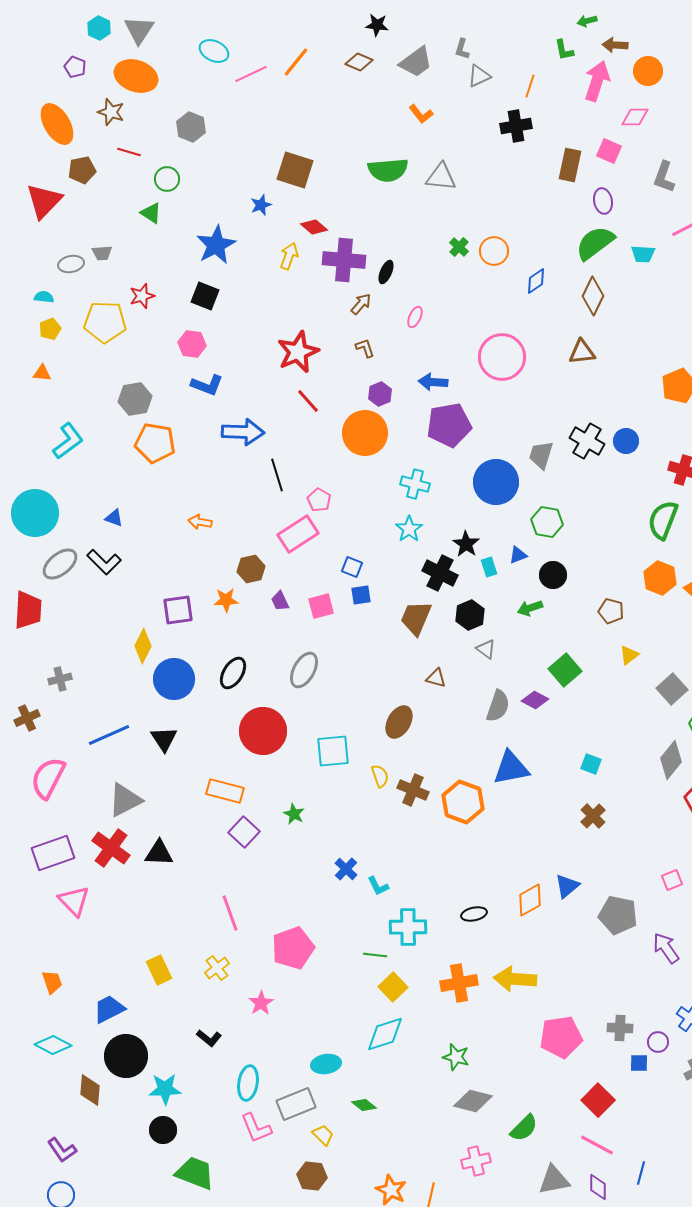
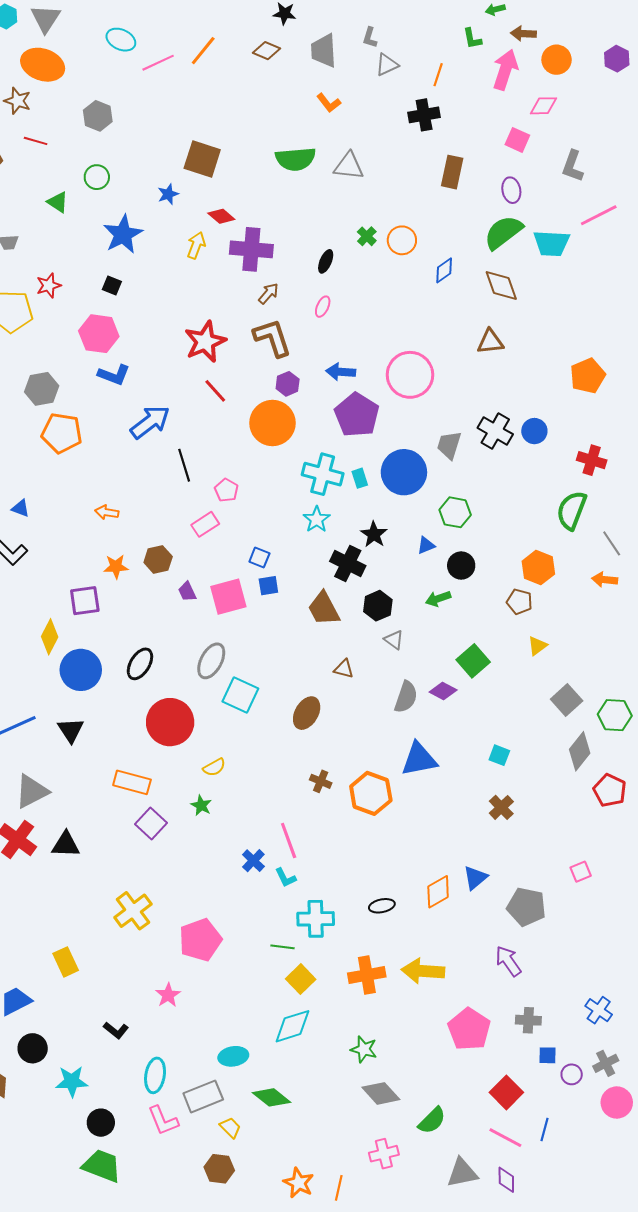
gray trapezoid: (416, 62) -> (324, 51), turned 123
brown rectangle: (570, 165) -> (452, 172), moved
green circle: (167, 179) -> (97, 177), moved
cyan trapezoid: (643, 254) -> (551, 243), size x1.5
black ellipse: (386, 272) -> (326, 261), moved
black square: (205, 296) -> (112, 285), size x0.7
brown diamond: (593, 296) -> (501, 285), turned -45
pink hexagon: (192, 344) -> (99, 334), size x1.4
brown L-shape: (365, 348) -> (272, 338), size x2.0
pink circle: (502, 357) -> (410, 375), moved
purple pentagon: (449, 425) -> (357, 415), turned -30
blue arrow: (243, 432) -> (150, 422), turned -39
cyan cross: (415, 484) -> (323, 474), size x1.4
pink rectangle: (298, 534) -> (205, 524), size x0.7
cyan rectangle: (489, 567) -> (360, 478), moved
orange hexagon: (660, 578) -> (538, 568), moved
orange star: (226, 600) -> (116, 567), moved
pink square: (321, 606) -> (228, 597), size x1.4
brown trapezoid: (416, 618) -> (324, 609), turned -51
gray square: (672, 689) -> (567, 700), moved
cyan square: (333, 751) -> (240, 695), moved, turned 30
yellow semicircle: (380, 776) -> (214, 767), moved, turned 80
brown cross: (413, 790) -> (321, 781), size x0.7
pink line: (230, 913) -> (289, 841), moved
purple arrow: (666, 948) -> (508, 961), moved
yellow cross: (217, 968) -> (133, 911), moved, size x1.5
pink pentagon: (561, 1037) -> (469, 1029), turned -30
purple circle: (658, 1042) -> (572, 1074), moved
black circle: (126, 1056) -> (33, 1048), size x0.7
gray diamond: (473, 1101) -> (381, 1093), turned 33
green diamond: (364, 1105) -> (271, 1097), size x1.5
black circle: (163, 1130) -> (101, 1123), moved
blue line: (641, 1173) -> (544, 1130), moved

